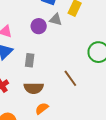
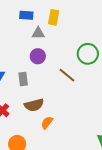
purple circle: (39, 26) -> (38, 56), moved
brown line: (70, 78) -> (67, 75), moved

